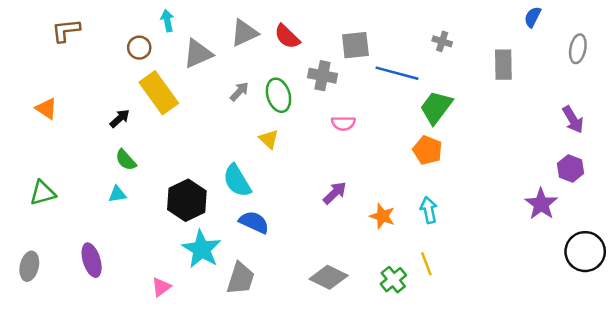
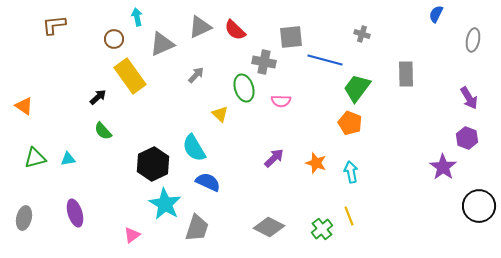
gray rectangle: (503, 65) -> (406, 74), moved
green ellipse: (279, 95) -> (244, 88), moved
orange triangle: (46, 109) -> (24, 106), moved
cyan triangle: (117, 194) -> (68, 159), moved
orange star: (382, 216) -> (316, 163), moved

